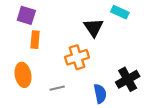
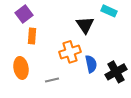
purple square: (26, 15) -> (24, 14), turned 36
blue semicircle: (100, 94) -> (91, 64), moved

